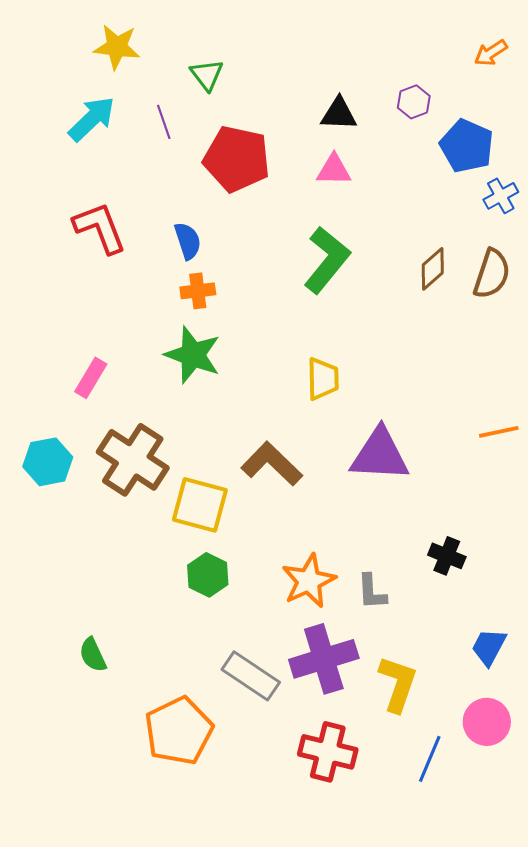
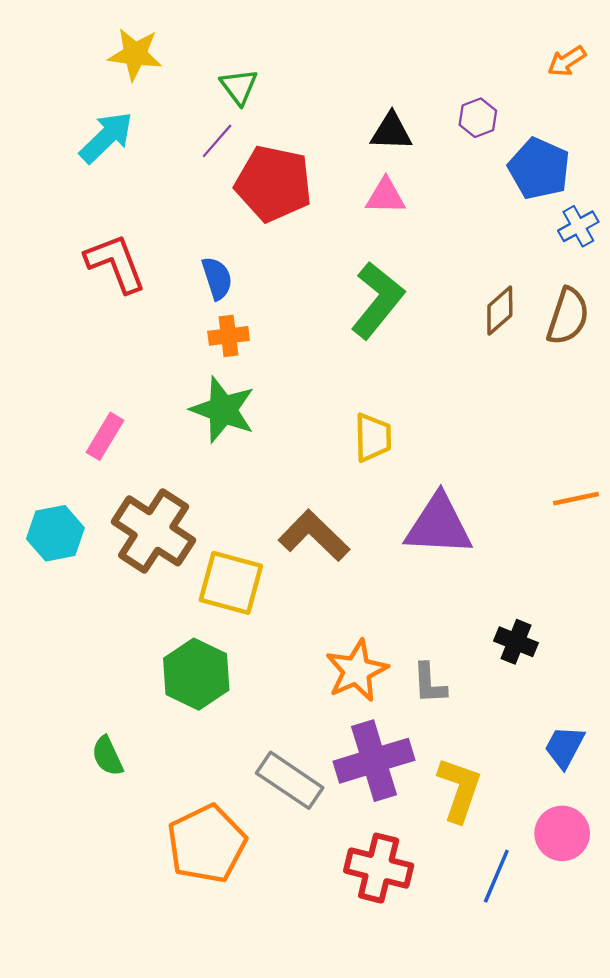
purple line: (164, 122) -> (217, 141), moved, turned 60
green hexagon: (208, 575) -> (196, 674), moved, size x1.4

